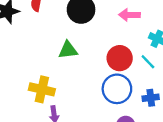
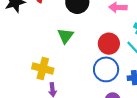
green triangle: (68, 50) -> (65, 36), turned -48

